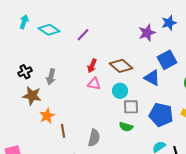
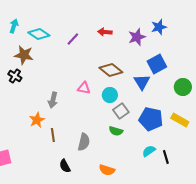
red arrow: (92, 66) -> (105, 32), moved, turned 72
black cross: (25, 72) -> (15, 76), turned -32
gray arrow: (51, 77) -> (53, 100), moved
blue triangle: (152, 78) -> (142, 82), turned 30
brown star: (32, 96) -> (24, 55), moved
gray square: (131, 107) -> (121, 111), turned -35

